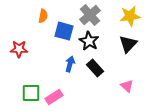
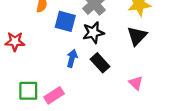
black star: (89, 41) -> (93, 33), turned 30

